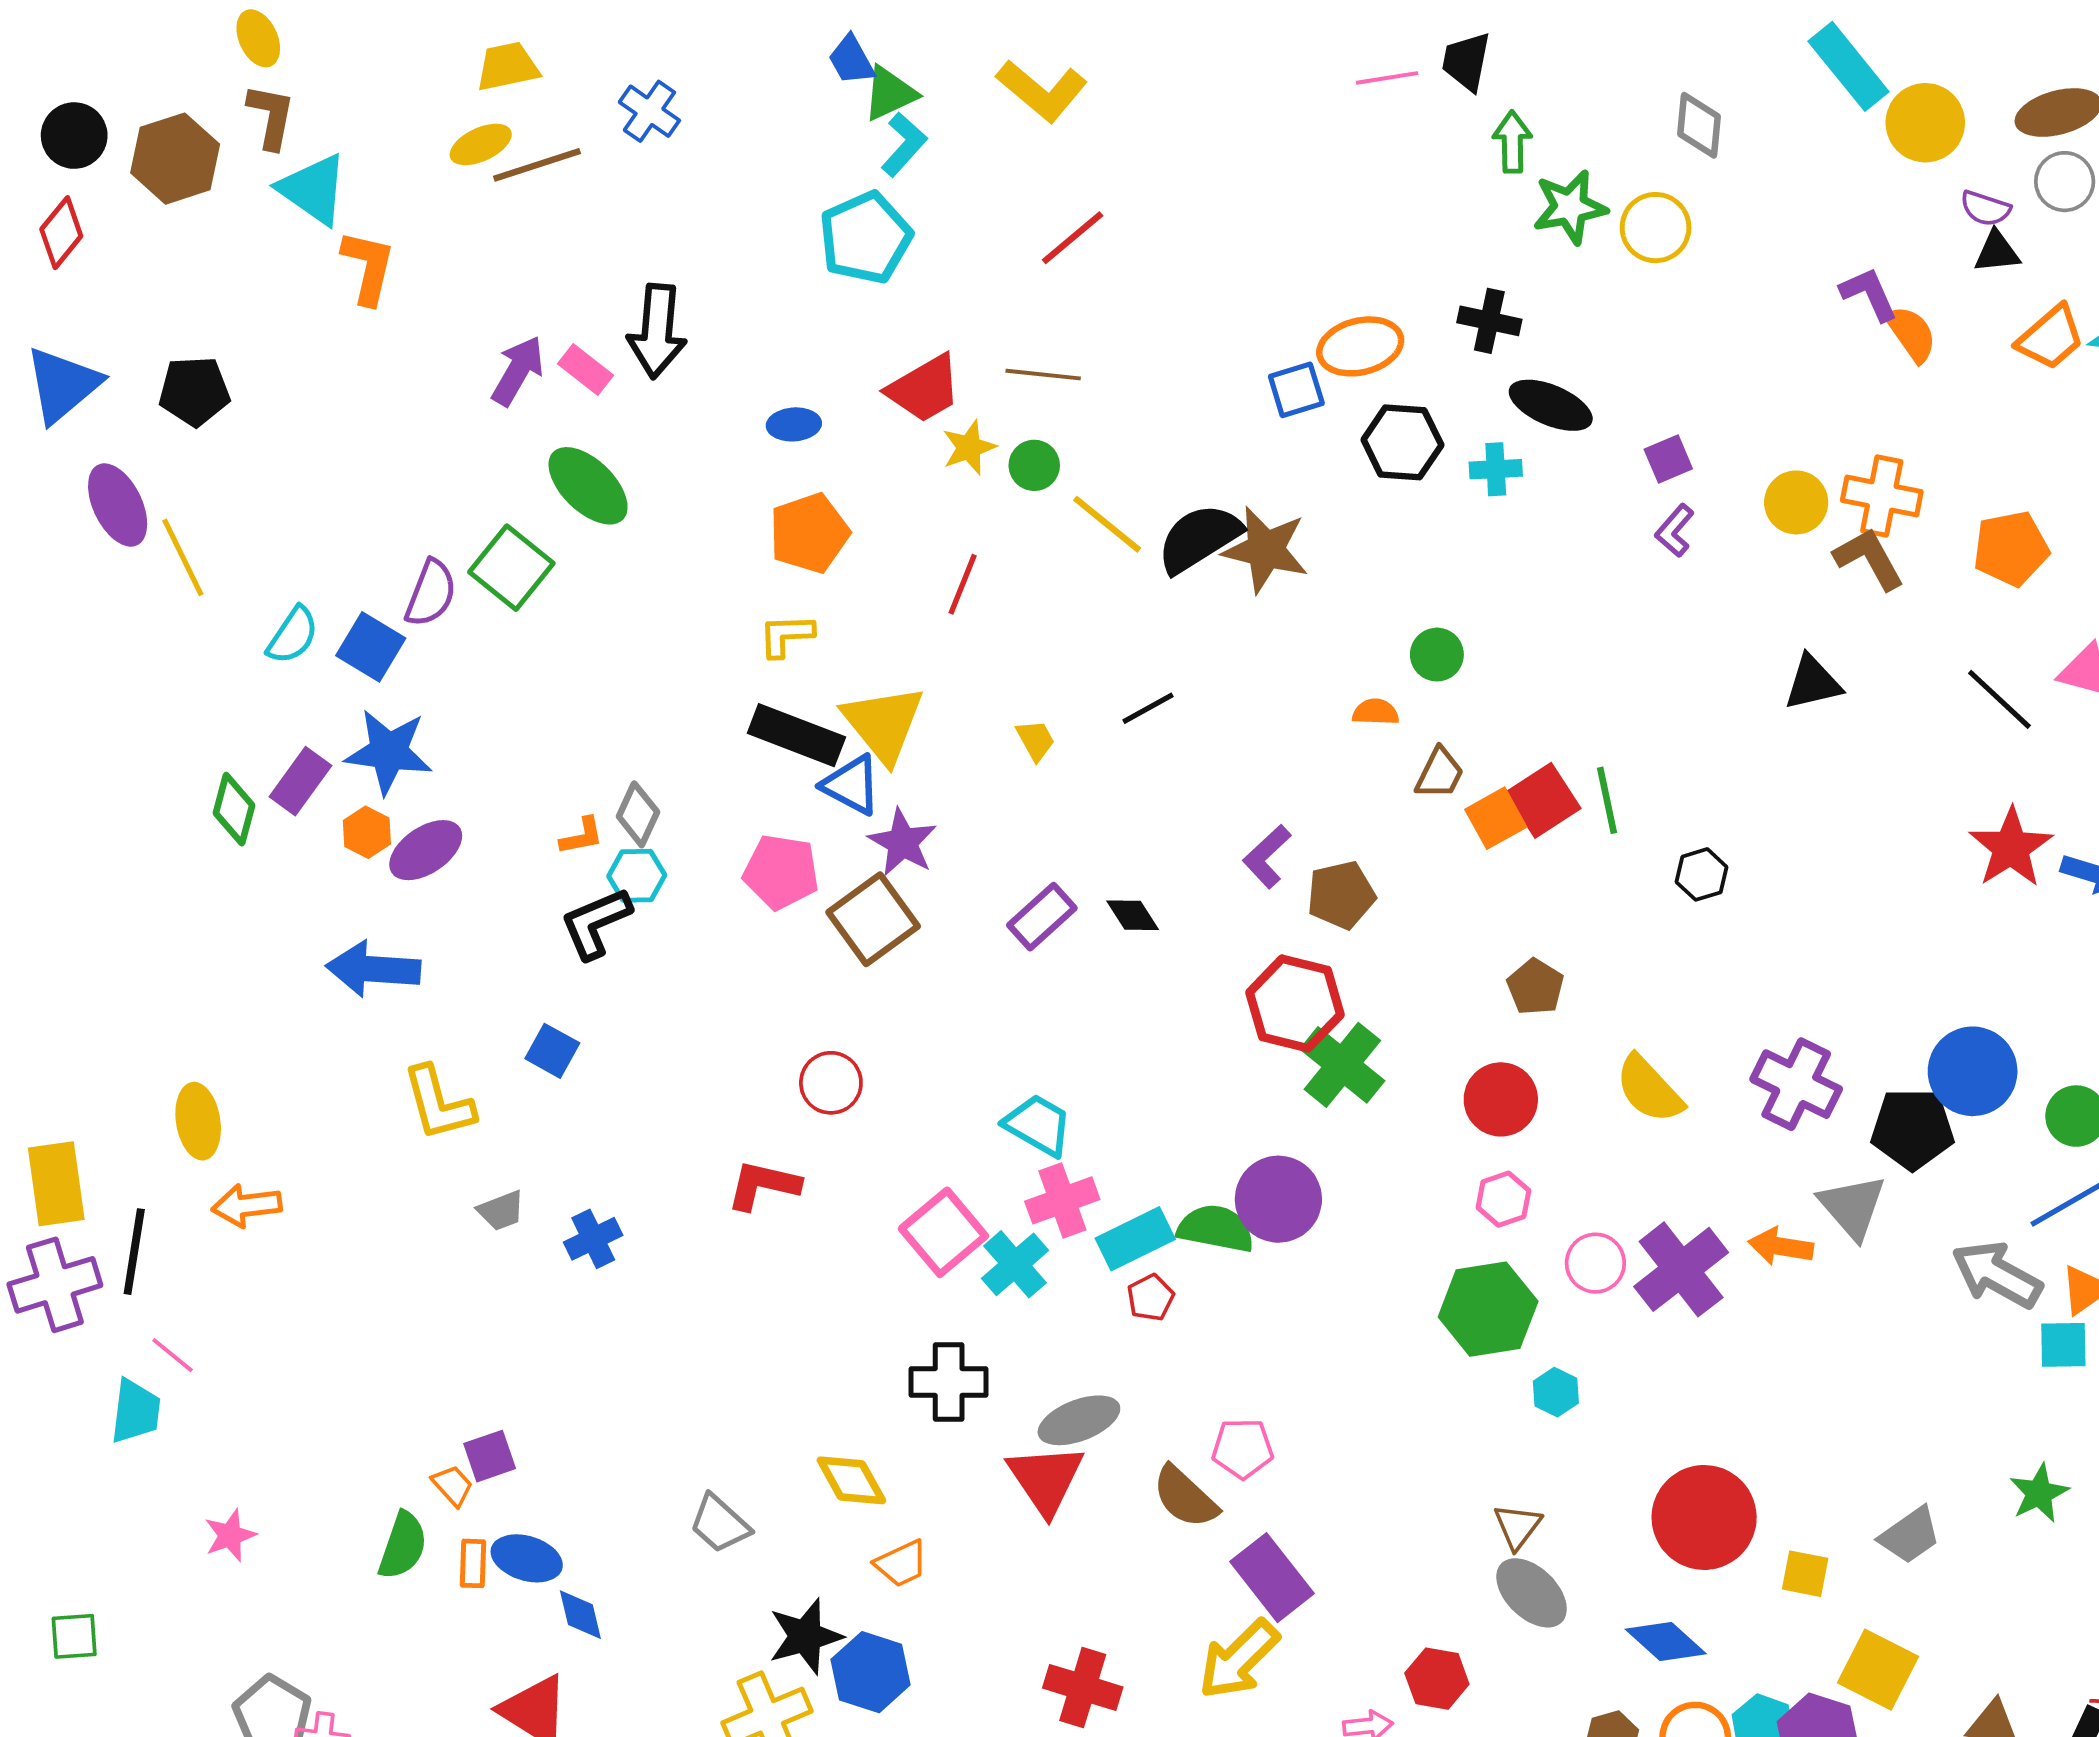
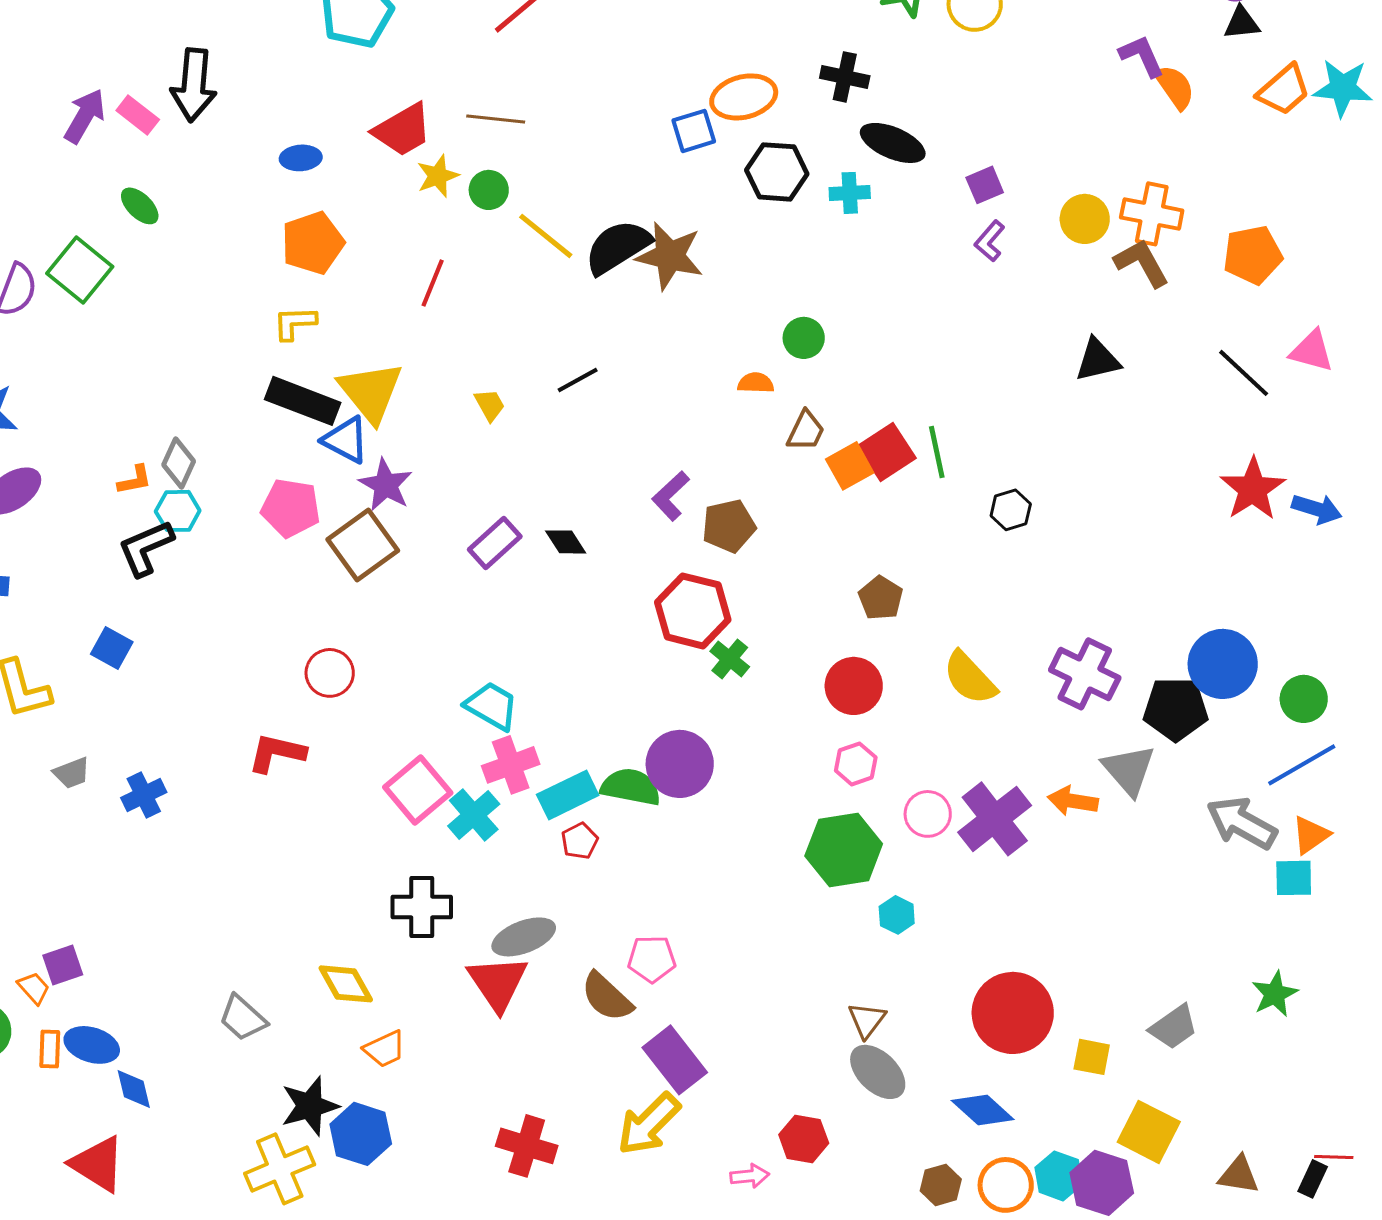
green ellipse: (588, 486) -> (140, 206), size x0.6
green cross: (1342, 1065) -> (730, 659), size x0.6

